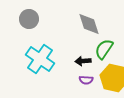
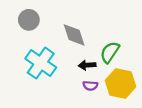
gray diamond: (89, 24) -> (74, 35), moved

